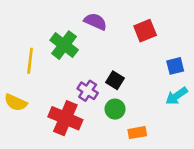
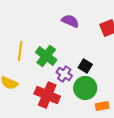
green cross: (64, 45) -> (46, 56), moved
green circle: (115, 109) -> (85, 88), size x1.5

